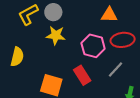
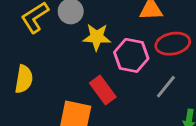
yellow star: (56, 35) -> (97, 37), moved
red rectangle: (82, 75) -> (103, 90), moved

